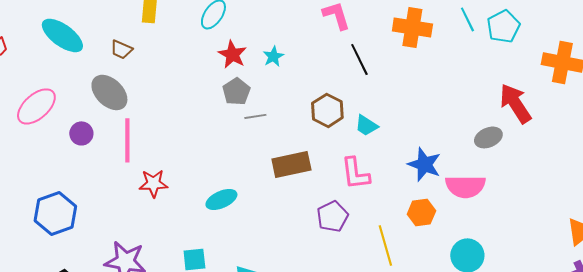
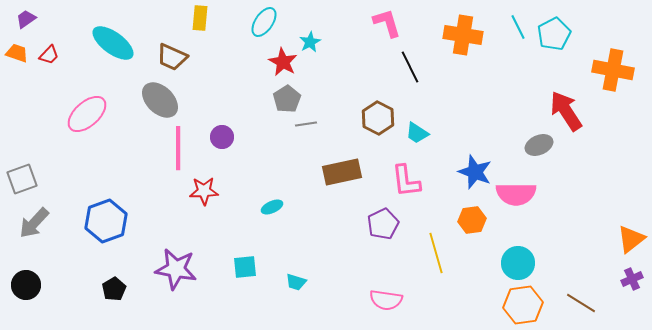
brown trapezoid: (121, 49) -> (172, 57), size x1.4
cyan star: (273, 56) -> (310, 42), moved
purple circle: (81, 133) -> (222, 137), moved
cyan ellipse: (221, 199) -> (272, 207), size x0.7

